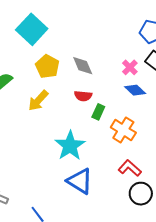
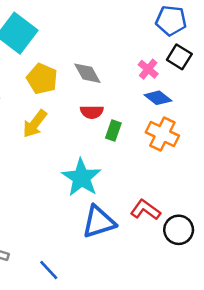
orange cross: (123, 130) -> (162, 134), moved
red L-shape: (130, 168) -> (145, 210), moved
blue triangle: (80, 181) -> (99, 222), turned -44

